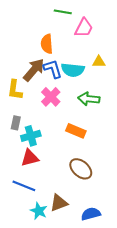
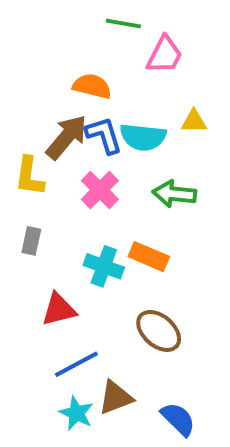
orange semicircle: (47, 44) -> (92, 86), turned 108
cyan cross: (31, 136) -> (104, 266), moved, turned 36
blue line: (24, 186) -> (76, 364), moved, turned -50
blue semicircle: (91, 214) -> (178, 419), turned 60

